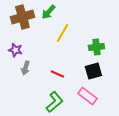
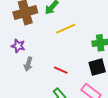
yellow line: (62, 33) -> (66, 29), turned 36

